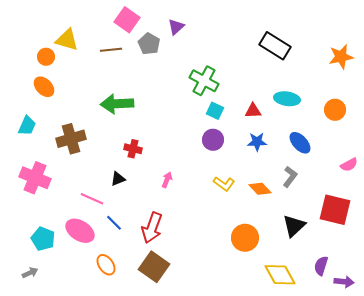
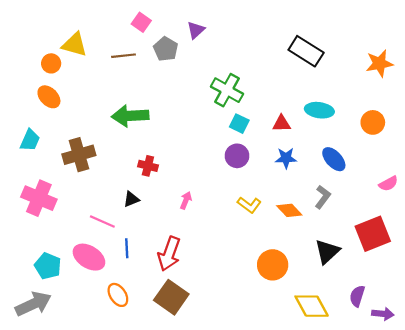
pink square: (127, 20) -> (141, 22), size x0.7
red square: (335, 210) -> (373, 234), turned -36
blue line: (114, 223) -> (127, 248), turned 42
gray arrow: (30, 273) -> (33, 304), size x2.0

